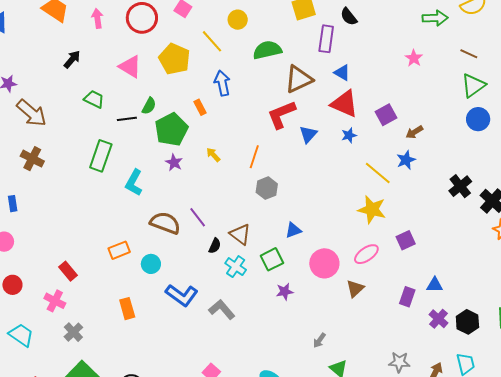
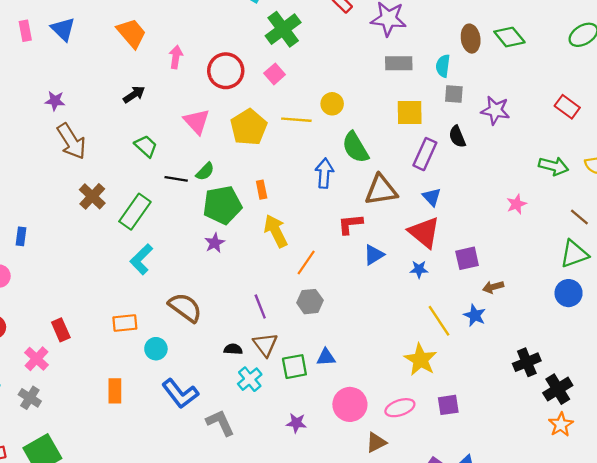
yellow line: (212, 41) -> (296, 120), turned -60
green semicircle: (267, 50) -> (355, 147), turned -124
blue arrow: (222, 83) -> (324, 173), moved
red L-shape: (281, 115) -> (350, 224), size x0.7
yellow arrow: (213, 155) -> (276, 231), moved, size x1.8
brown cross: (32, 159) -> (92, 196), moved
blue star: (406, 160) -> (475, 315), turned 30
cyan L-shape: (134, 183) -> (141, 259), moved
purple line: (198, 217) -> (260, 307), moved
black semicircle: (215, 246) -> (233, 349), turned -126
green square: (272, 259) -> (294, 367), moved
gray cross: (73, 332) -> (30, 398), moved, turned -30

